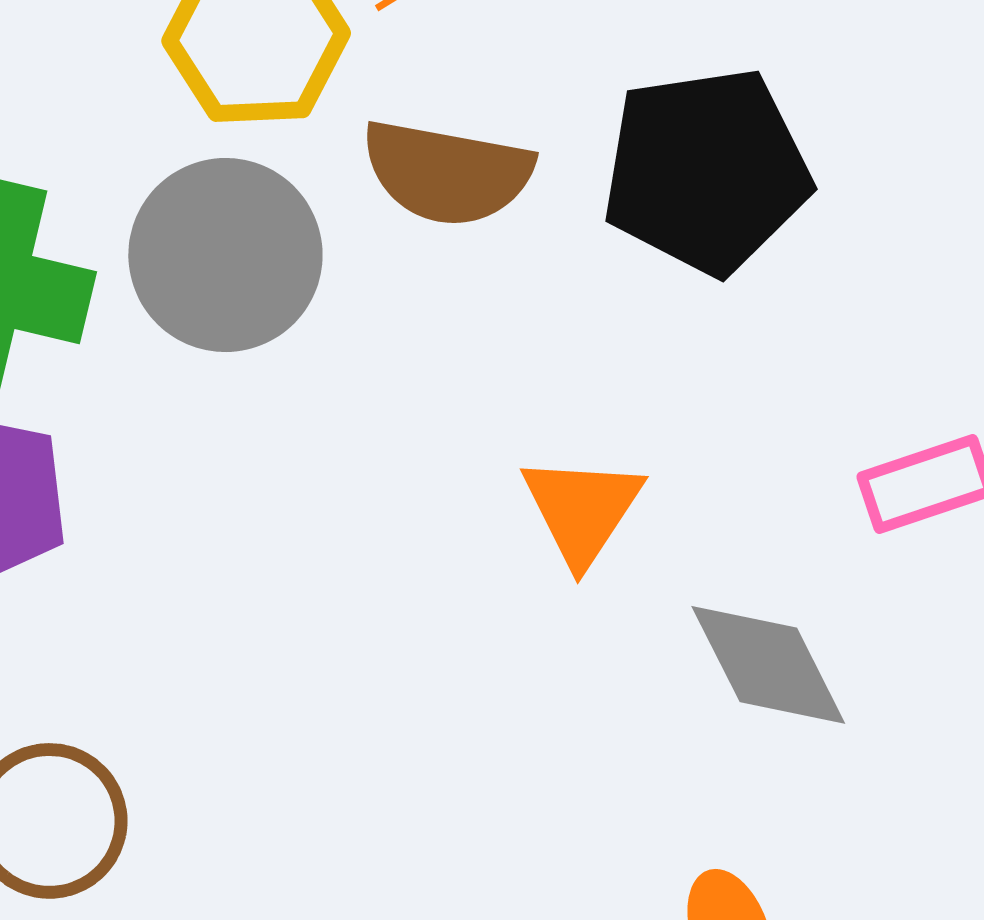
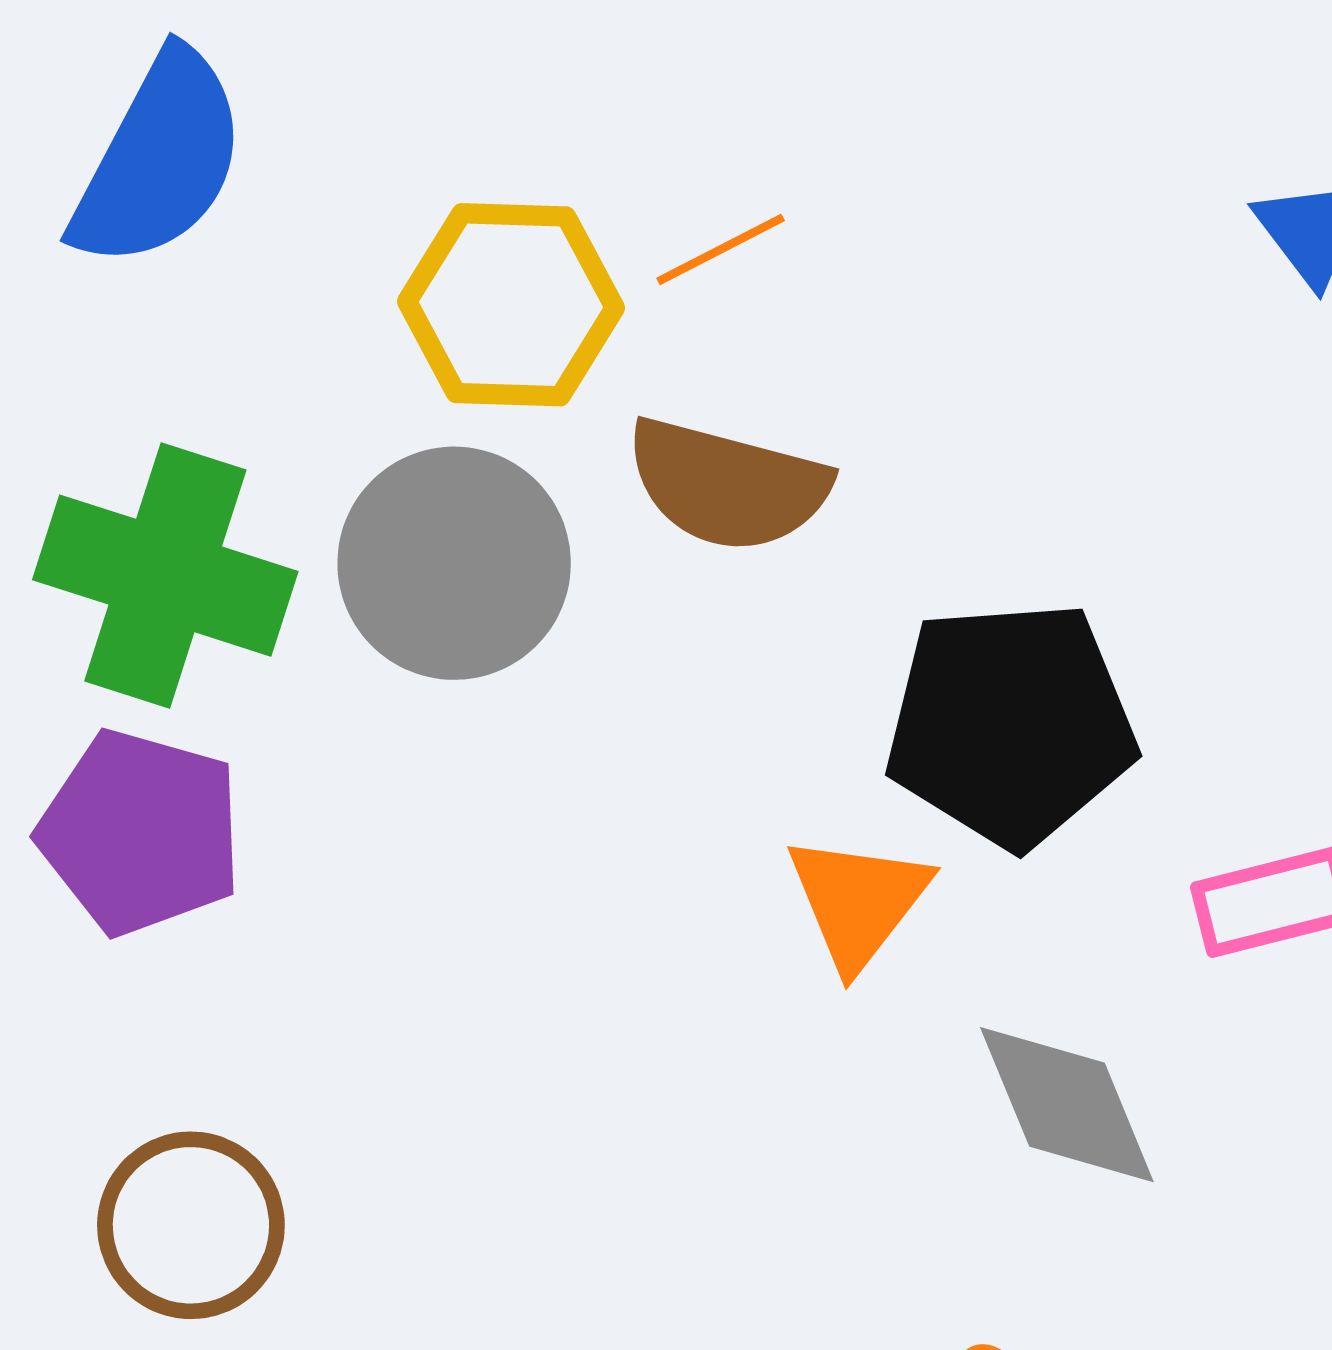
black pentagon: (707, 171) -> (1011, 724), moved

